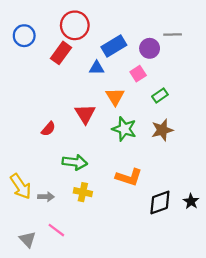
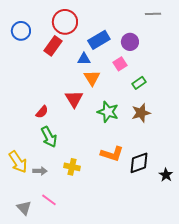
gray line: (173, 35) -> (153, 14), moved
orange triangle: (115, 97) -> (92, 78), moved
green arrow: (75, 162) -> (49, 137), moved, turned 55
black diamond: (160, 203) -> (139, 163), moved

